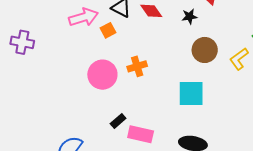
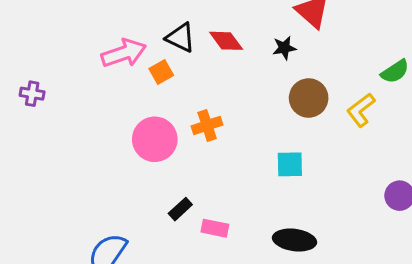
purple cross: (22, 42) -> (32, 94), size x0.7
cyan square: (191, 93) -> (290, 164), size x0.7
pink rectangle: (141, 134) -> (215, 228), size x0.7

